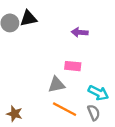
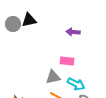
cyan arrow: (98, 93) -> (76, 84), moved

